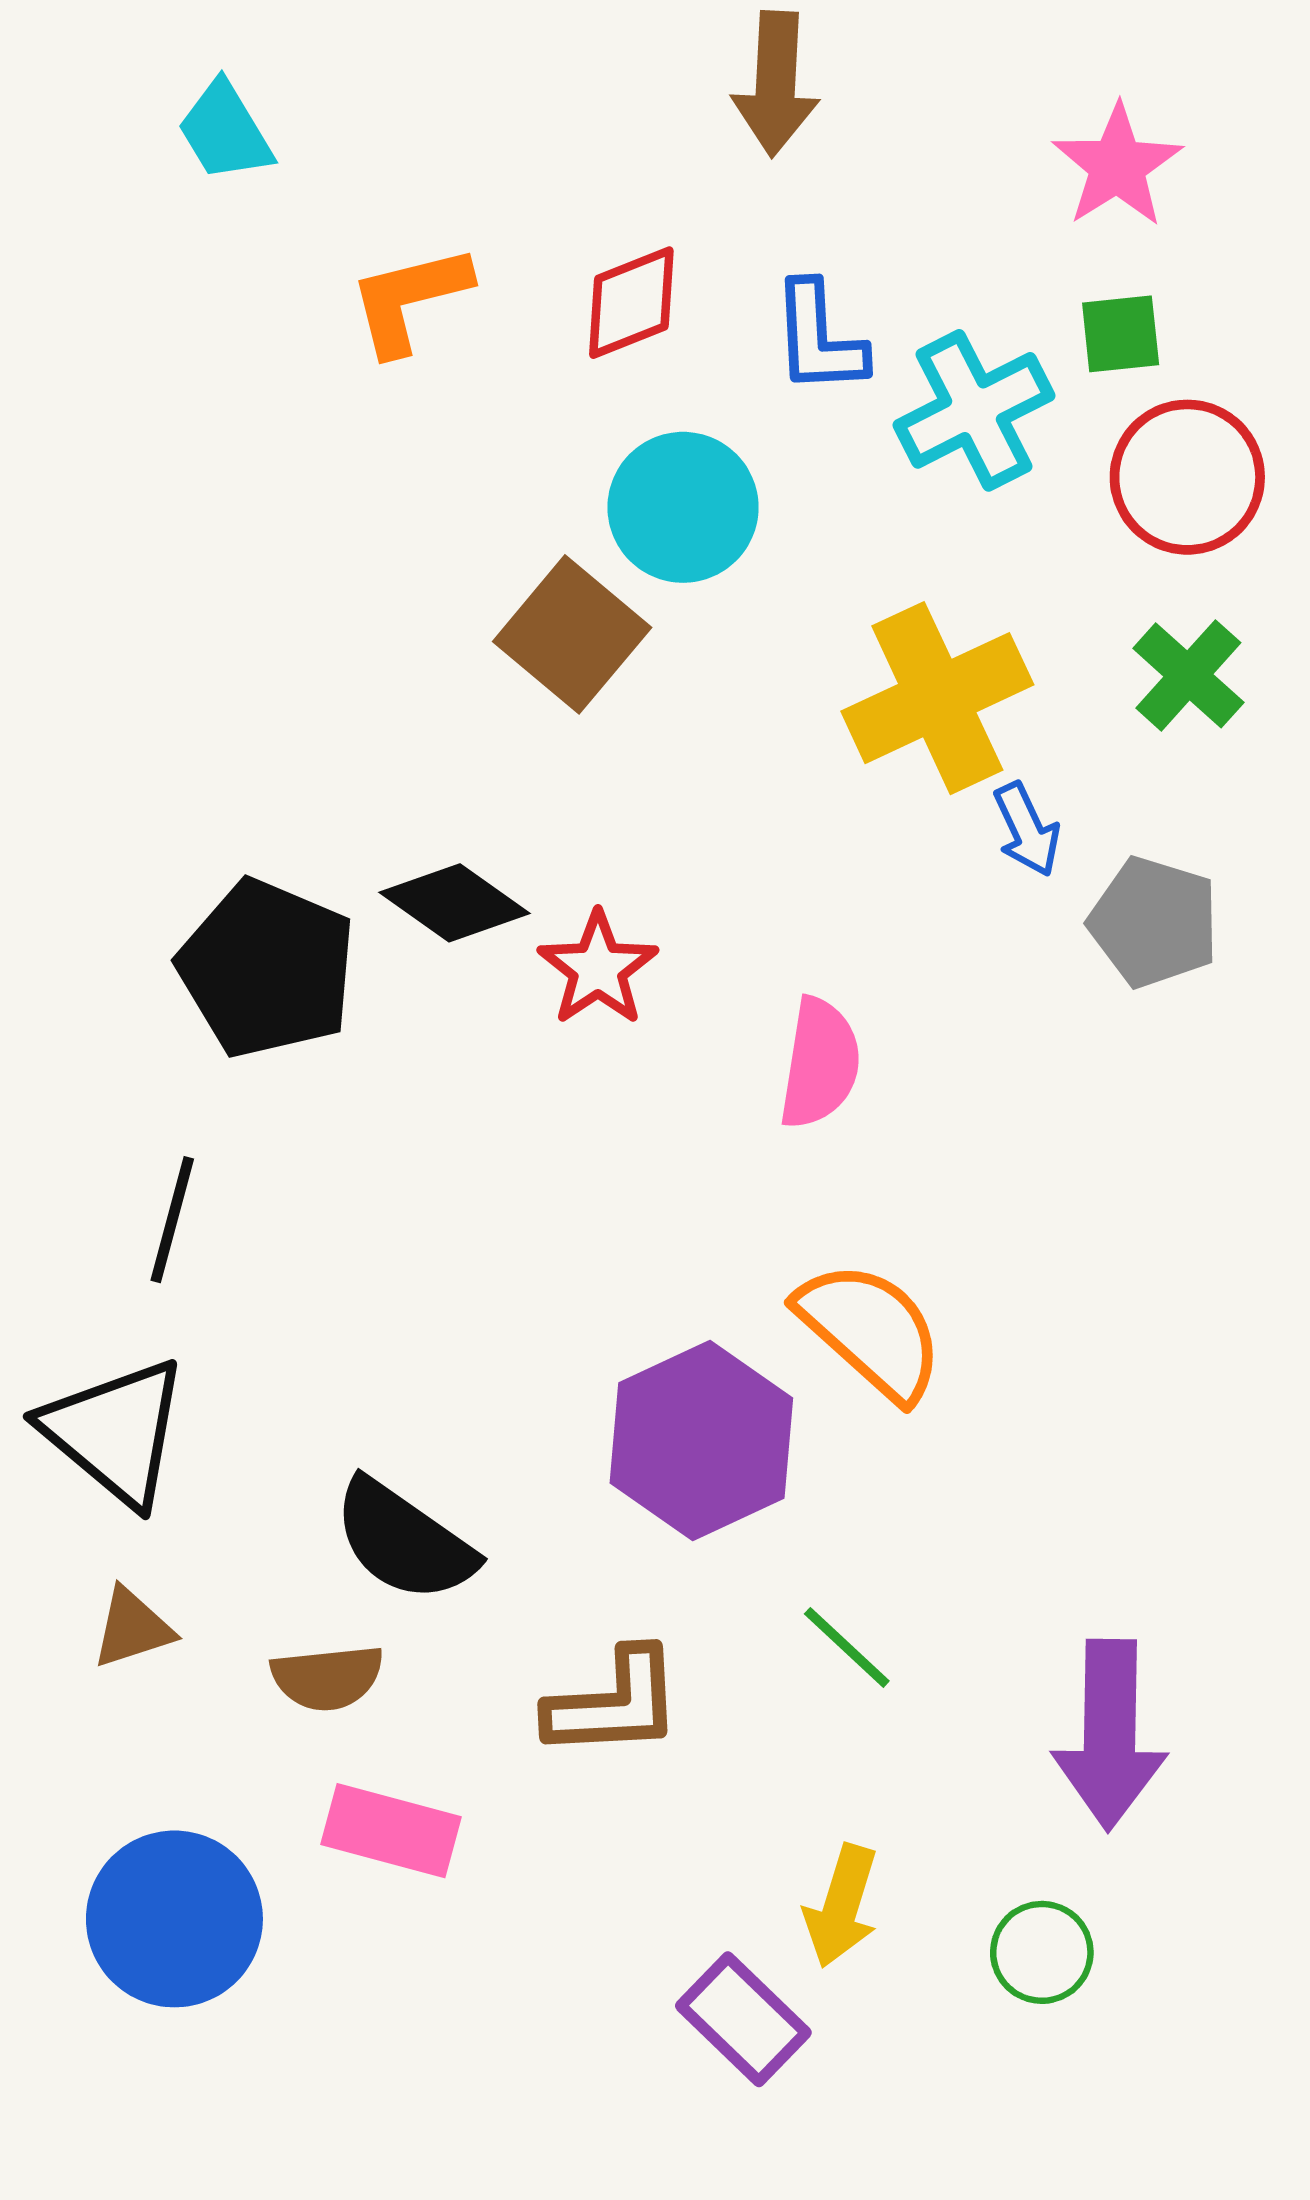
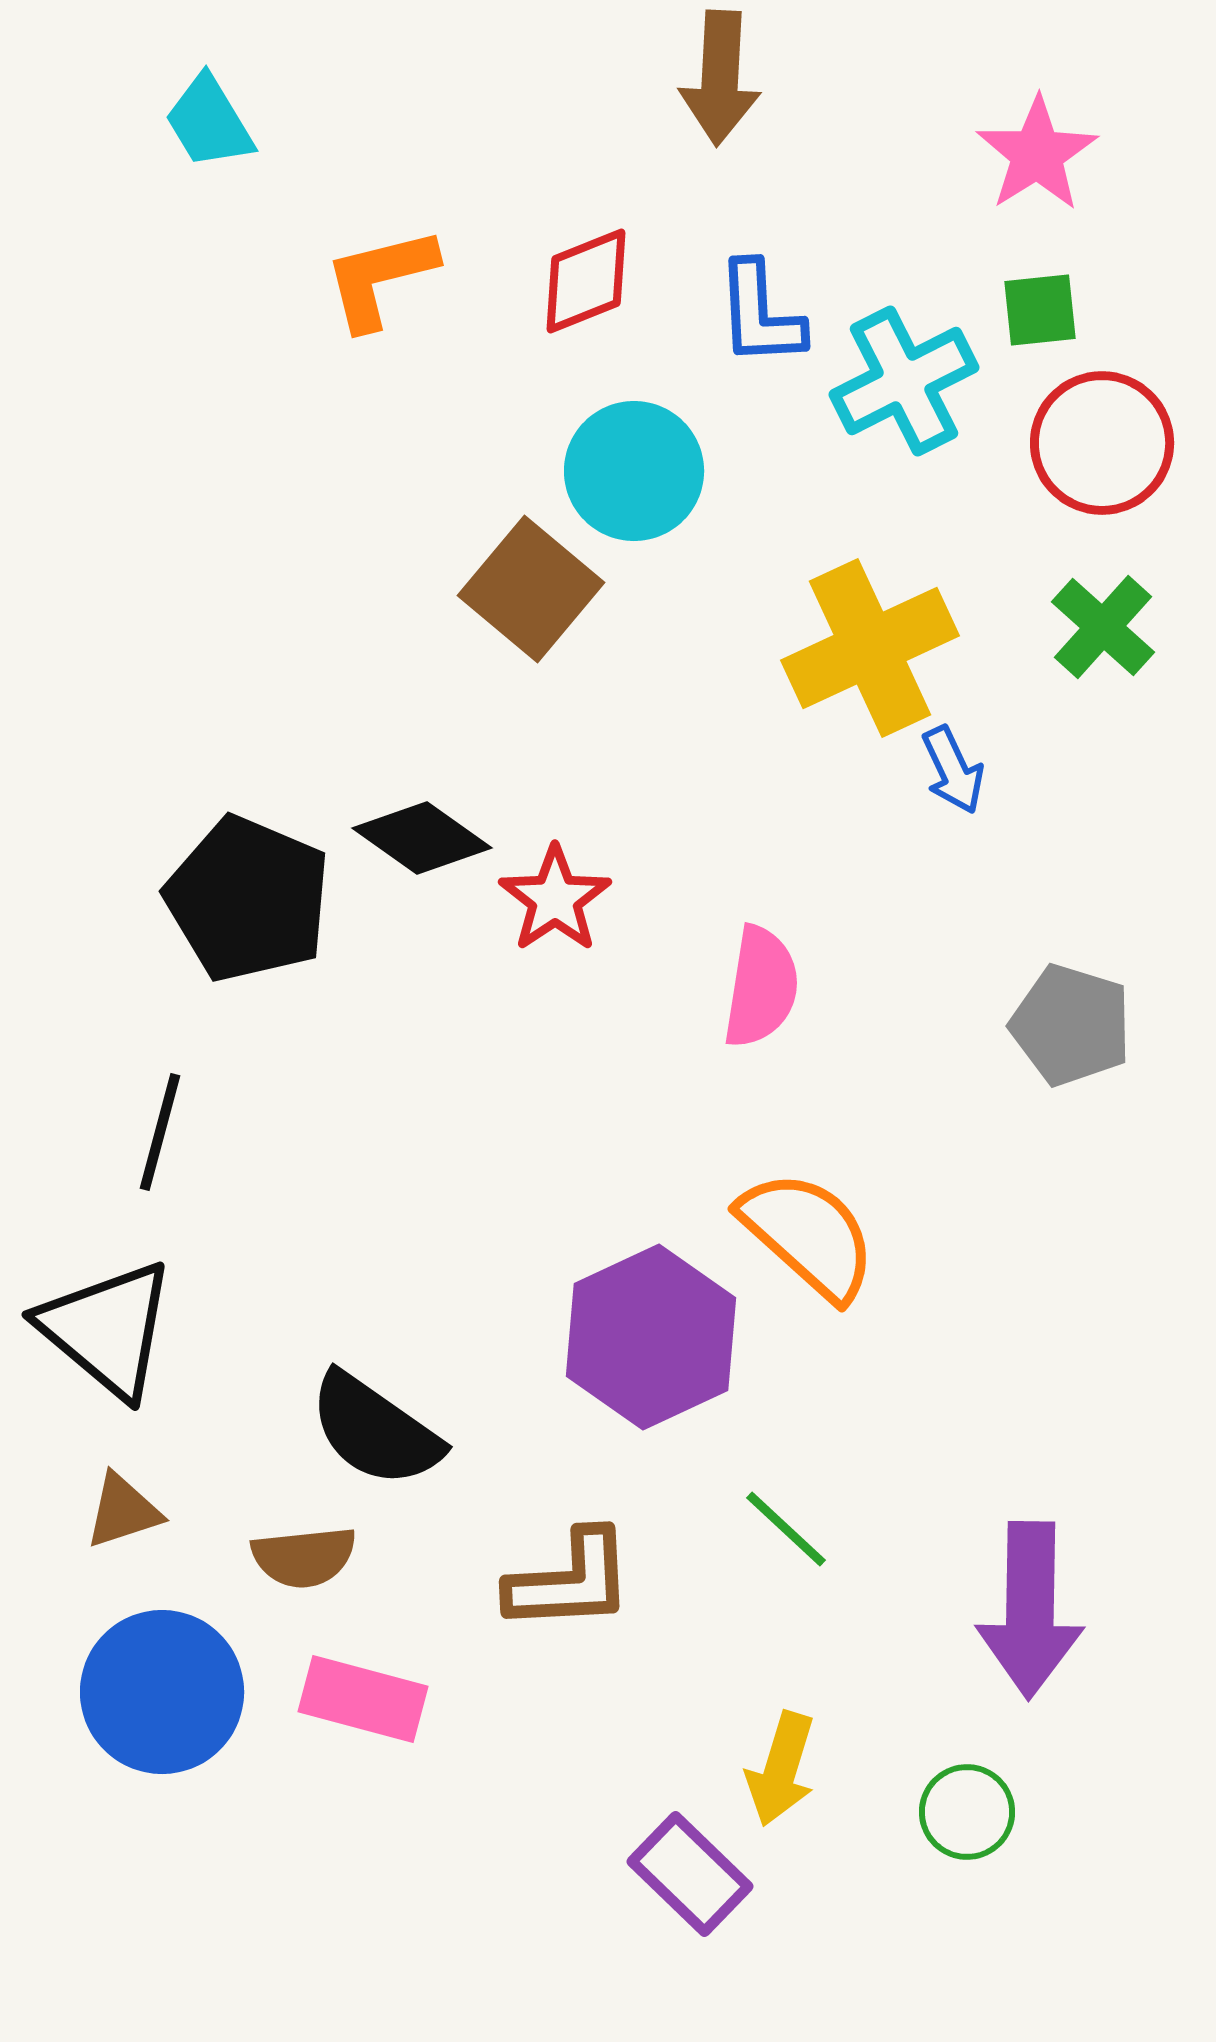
gray pentagon: (1154, 922) -> (1071, 1025), moved
blue circle: (174, 1919) -> (162, 1692), moved

